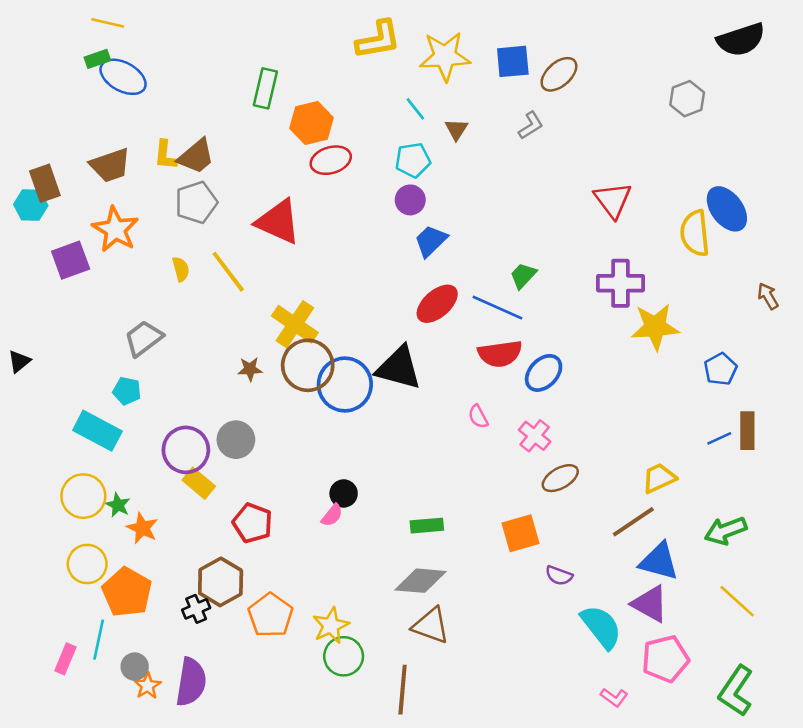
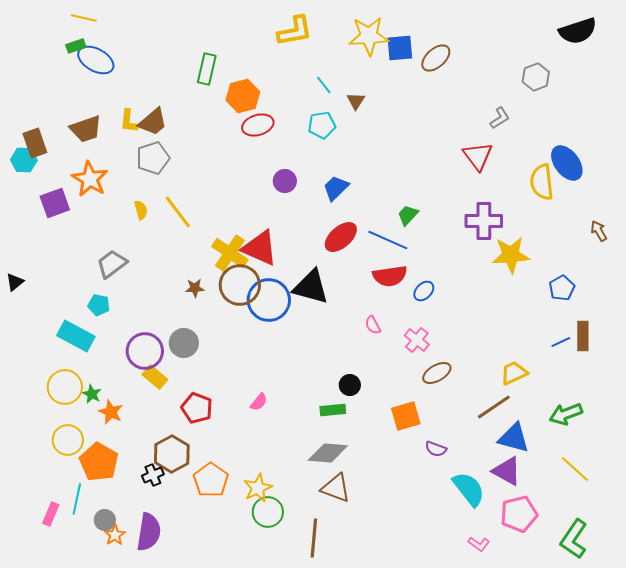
yellow star: (445, 56) -> (369, 36), moved
gray L-shape: (531, 126) -> (500, 118), moved
purple circle: (410, 200) -> (285, 181), moved
red triangle: (278, 222) -> (260, 248), moved
blue ellipse: (544, 373) -> (424, 291), size x0.7
black circle: (344, 493) -> (350, 385), moved

